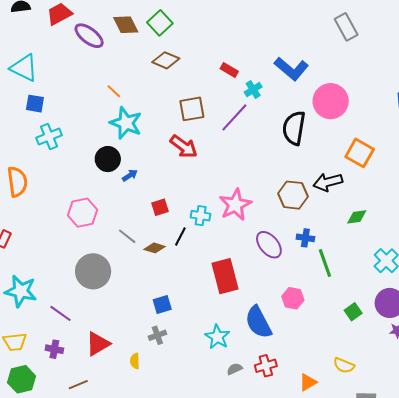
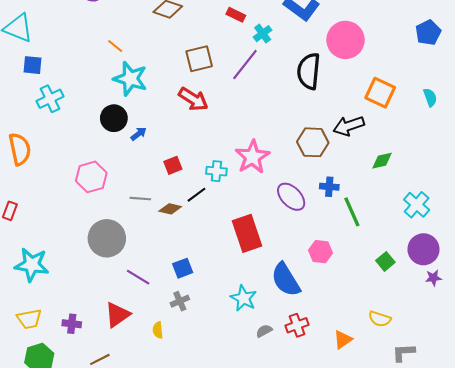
gray line: (127, 236) -> (140, 199), turned -30
black line: (180, 236) -> (197, 195), turned 30
purple line: (61, 313) -> (138, 277), moved

